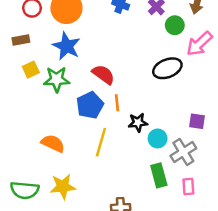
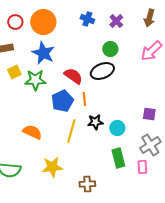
green circle: (175, 25) -> (110, 49), moved
black ellipse: (167, 68) -> (102, 71), moved
black star: (138, 122) -> (95, 122), moved
gray cross: (183, 152) -> (150, 145), moved
yellow star: (63, 186) -> (52, 167), moved

